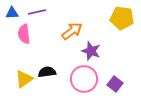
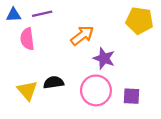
yellow triangle: (24, 79) -> (27, 90), turned -36
purple square: (115, 84) -> (131, 96), turned -35

